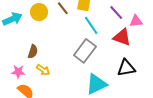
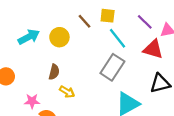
yellow circle: (39, 12) -> (59, 37), moved
pink star: (18, 72) -> (32, 101), moved

